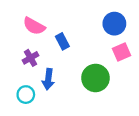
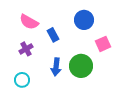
blue circle: (114, 24) -> (84, 20), moved
blue arrow: (48, 79) -> (56, 67), moved

